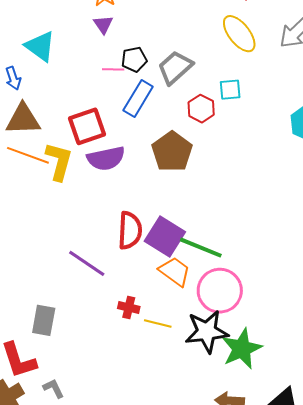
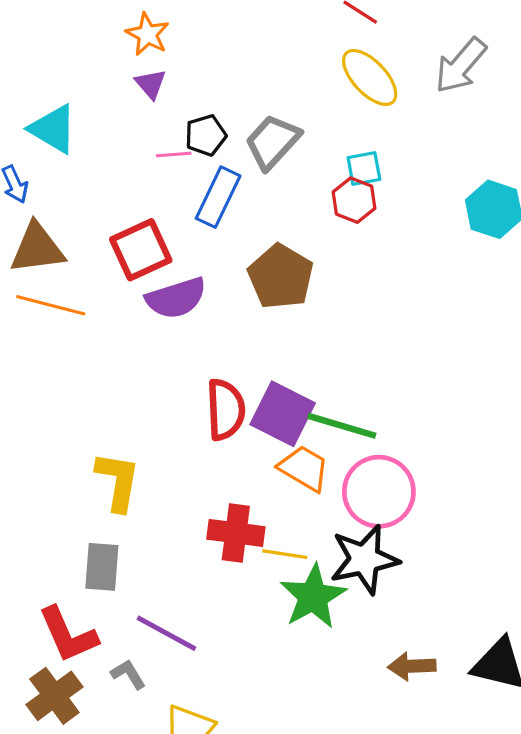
red hexagon: (201, 109) -> (354, 200), moved
yellow L-shape: (59, 161) -> (118, 481), moved
purple line: (87, 263) -> (166, 633), moved
red cross: (129, 307) -> (236, 533), size x1.6
green star: (242, 349) -> (313, 597), moved

